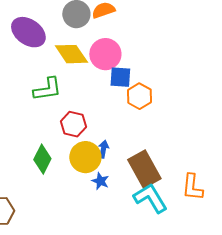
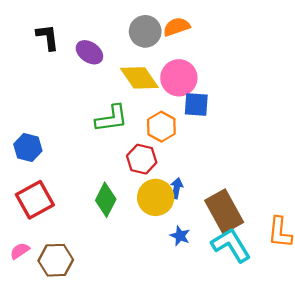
purple ellipse: (28, 32) -> (89, 52), size x0.7
orange hexagon: (139, 96) -> (161, 127), moved
blue star: (100, 181) -> (180, 236), moved

